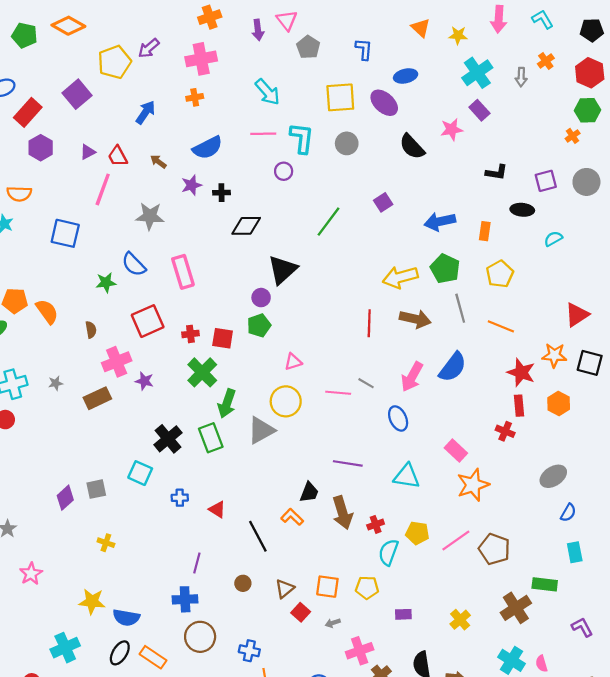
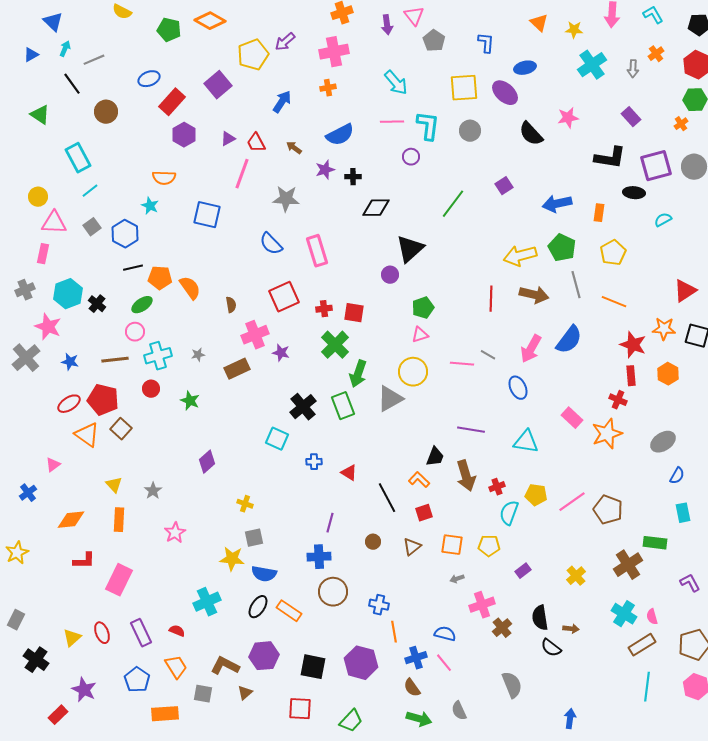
purple rectangle: (479, 110) -> (631, 117), moved
black L-shape: (497, 172) -> (610, 158), size x1.5
purple square: (546, 181) -> (656, 166), size x1.5
green star: (106, 283) -> (190, 401), moved, turned 30
green pentagon: (259, 325) -> (423, 308), moved
orange star: (473, 485) -> (607, 434), moved
gray square: (96, 489) -> (254, 538), moved
red square: (301, 612) -> (424, 513), moved, turned 30
purple rectangle: (403, 614) -> (523, 571), turned -35

